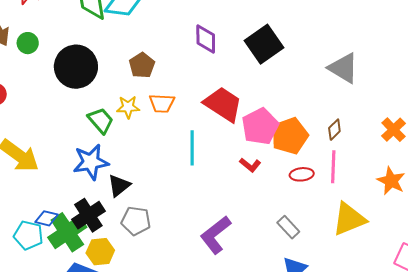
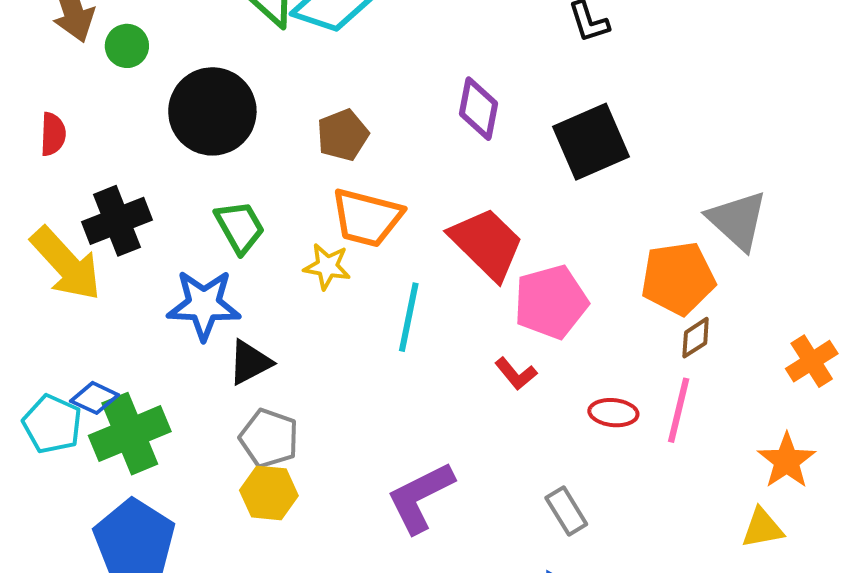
orange trapezoid: (162, 103) -> (367, 218), size x1.4
yellow star: (128, 107) -> (327, 266), moved
orange pentagon: (290, 136) -> (678, 278), moved
black cross: (88, 215) -> (117, 221), moved
yellow triangle: (349, 219) -> (762, 528), moved, size x0.6
yellow hexagon: (100, 252) -> (269, 493), moved

